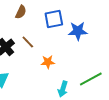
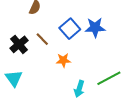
blue square: (54, 19) -> (70, 29), moved, turned -30

